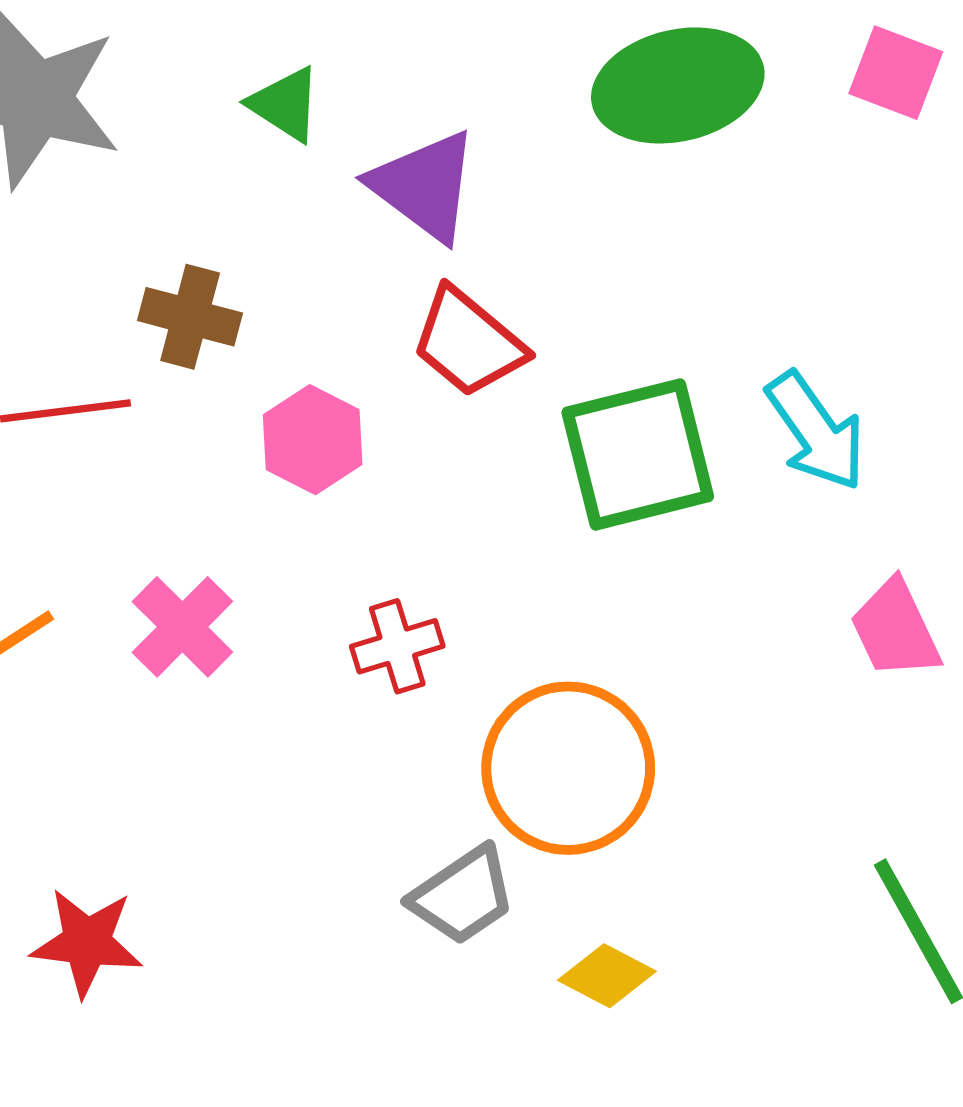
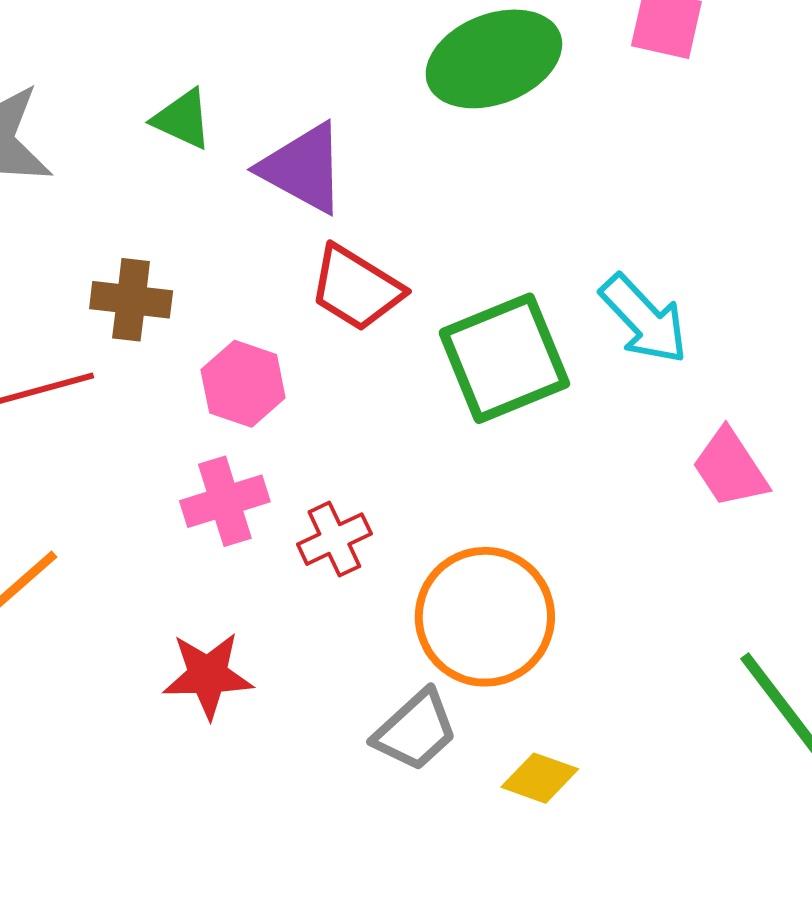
pink cross: (182, 627) -> (225, 501), moved, turned 36
red star: (87, 942) -> (208, 675), moved

